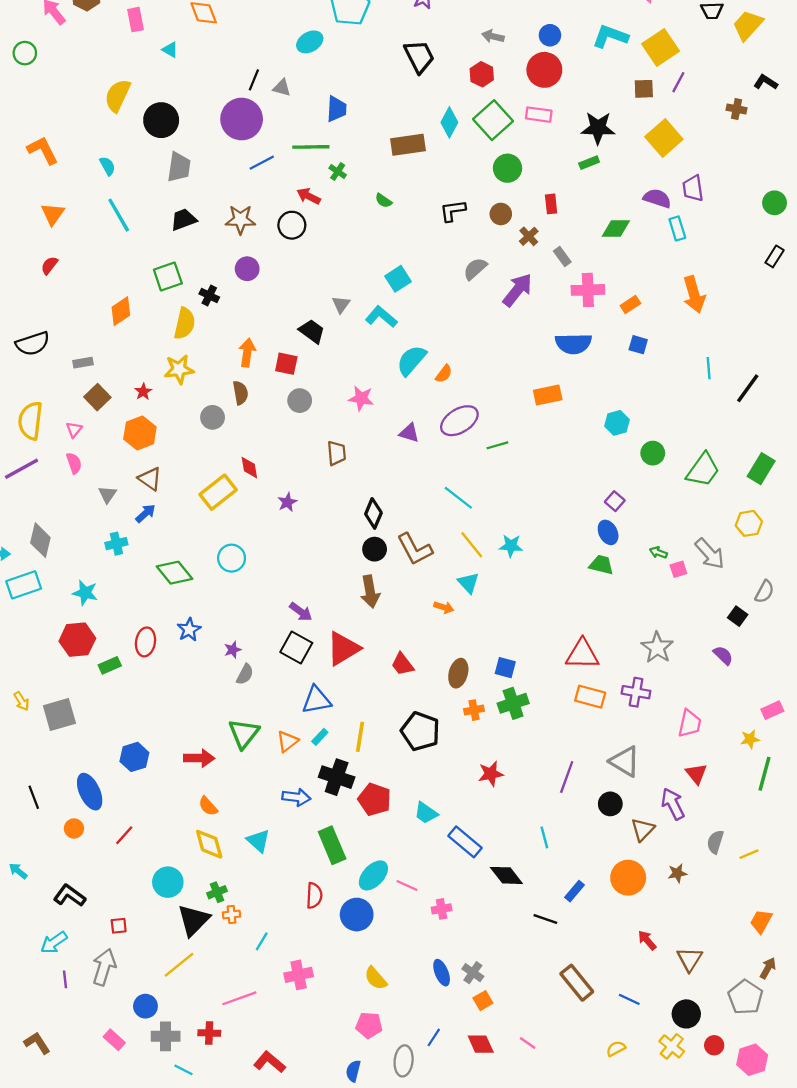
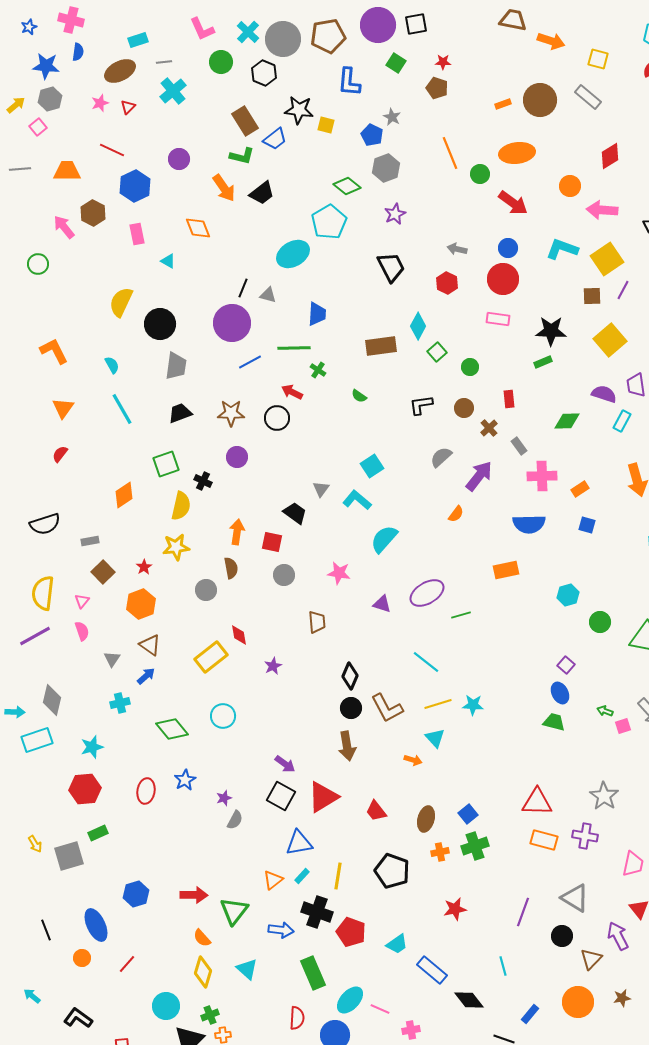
cyan ellipse: (310, 42) -> (293, 254), size x1.4
green square: (493, 120) -> (437, 352), moved, size x0.6
green circle: (507, 168) -> (470, 367), size x0.7
cyan rectangle: (677, 229) -> (622, 421), turned 45
orange semicircle: (444, 374) -> (456, 514), moved
yellow line: (472, 545) -> (438, 704), turned -68
cyan star: (85, 593) -> (92, 747), turned -30
green rectangle: (110, 665) -> (98, 833), moved
blue square: (505, 668) -> (468, 814), turned 36
green triangle: (244, 734) -> (234, 911), moved
cyan trapezoid: (426, 813) -> (397, 944), turned -70
yellow diamond: (209, 844) -> (203, 972), turned 32

